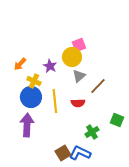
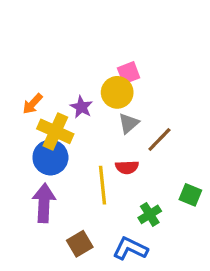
yellow cross: (34, 81) -> (55, 131), size x1.5
yellow line: (55, 101) -> (103, 185), moved
brown square: (63, 153) -> (80, 244), moved

